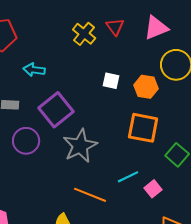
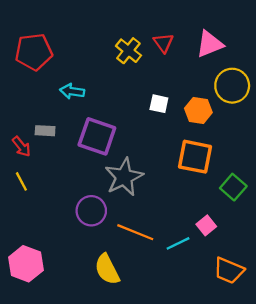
purple square: (56, 110) -> (97, 136), turned -32
purple circle: (26, 141) -> (91, 211), moved
cyan line: (128, 177) -> (178, 243), moved

